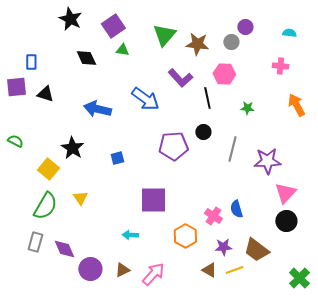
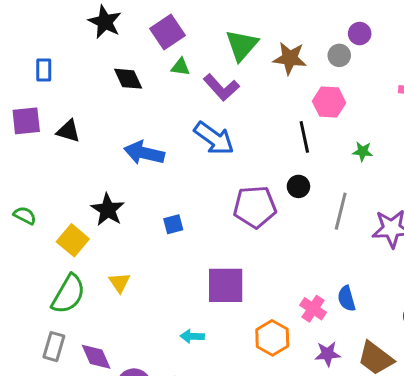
blue rectangle: (31, 62) -> (44, 70), moved
purple L-shape: (180, 78) -> (221, 87), moved
green semicircle: (15, 141) -> (25, 216), moved

